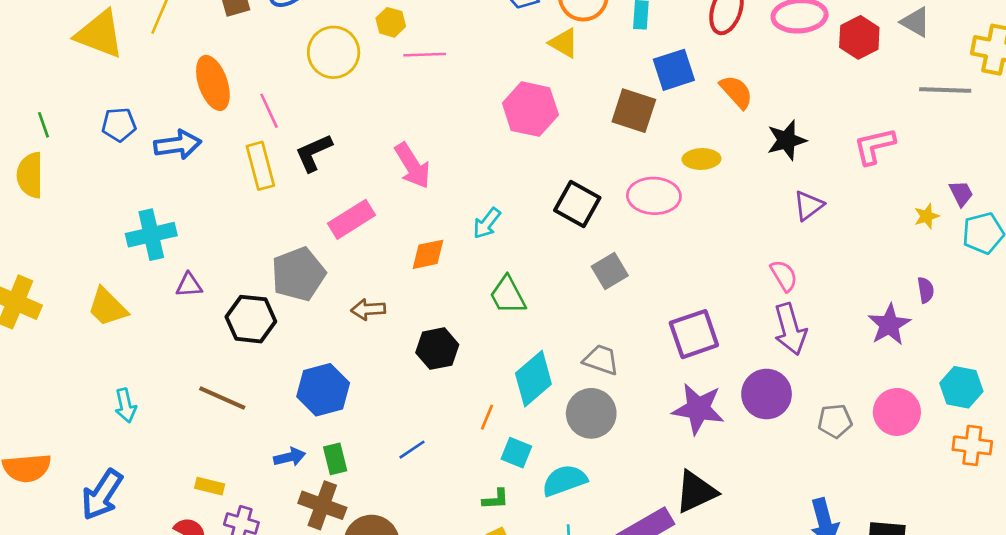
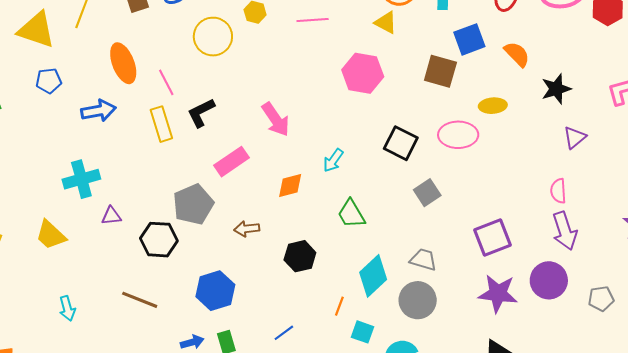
pink line: (425, 55) -> (313, 20), moved
blue pentagon: (119, 125) -> (49, 81), moved
pink semicircle: (784, 276) -> (558, 191), turned -150

